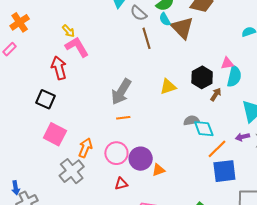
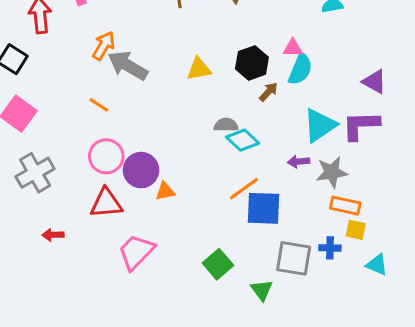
gray arrow: (121, 92) -> (128, 66), turned 80
orange line: (123, 118) -> (99, 105), moved, turned 32
cyan diamond: (204, 129) -> (243, 140), turned -35
orange arrow: (85, 148) -> (104, 46), moved
orange line: (217, 149) -> (244, 189), moved
red triangle: (121, 184) -> (106, 203), size x1.6

